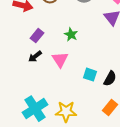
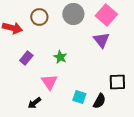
black arrow: (35, 57) -> (34, 103), moved

